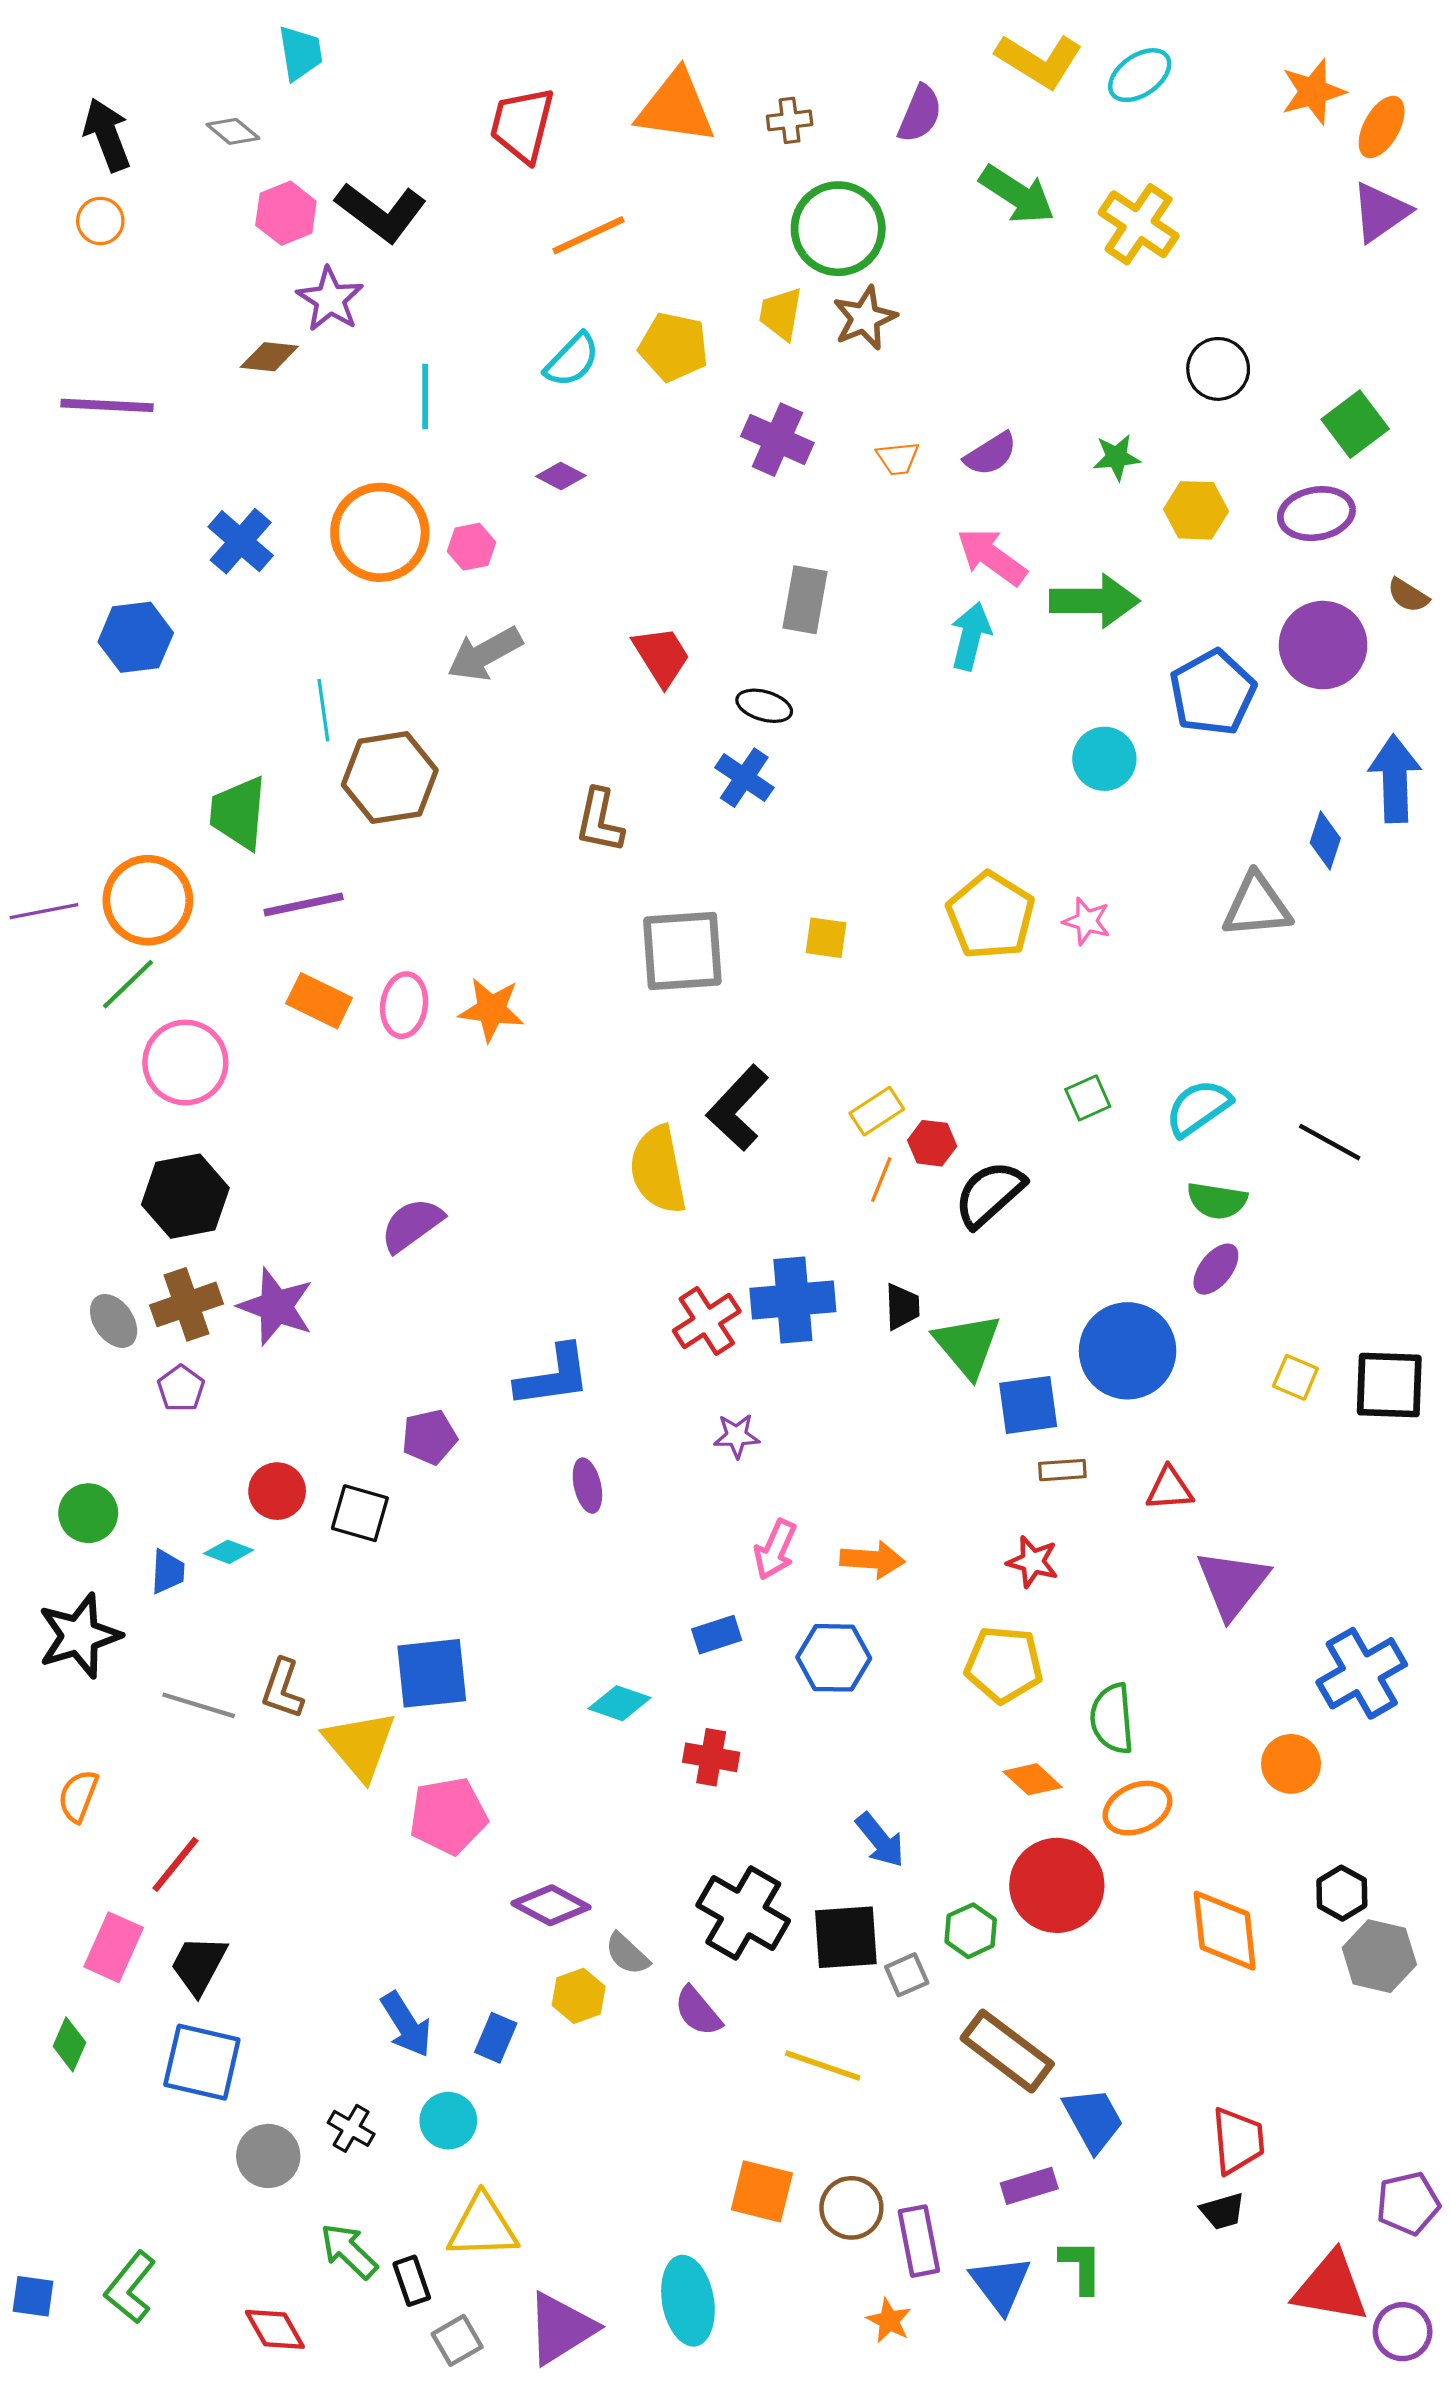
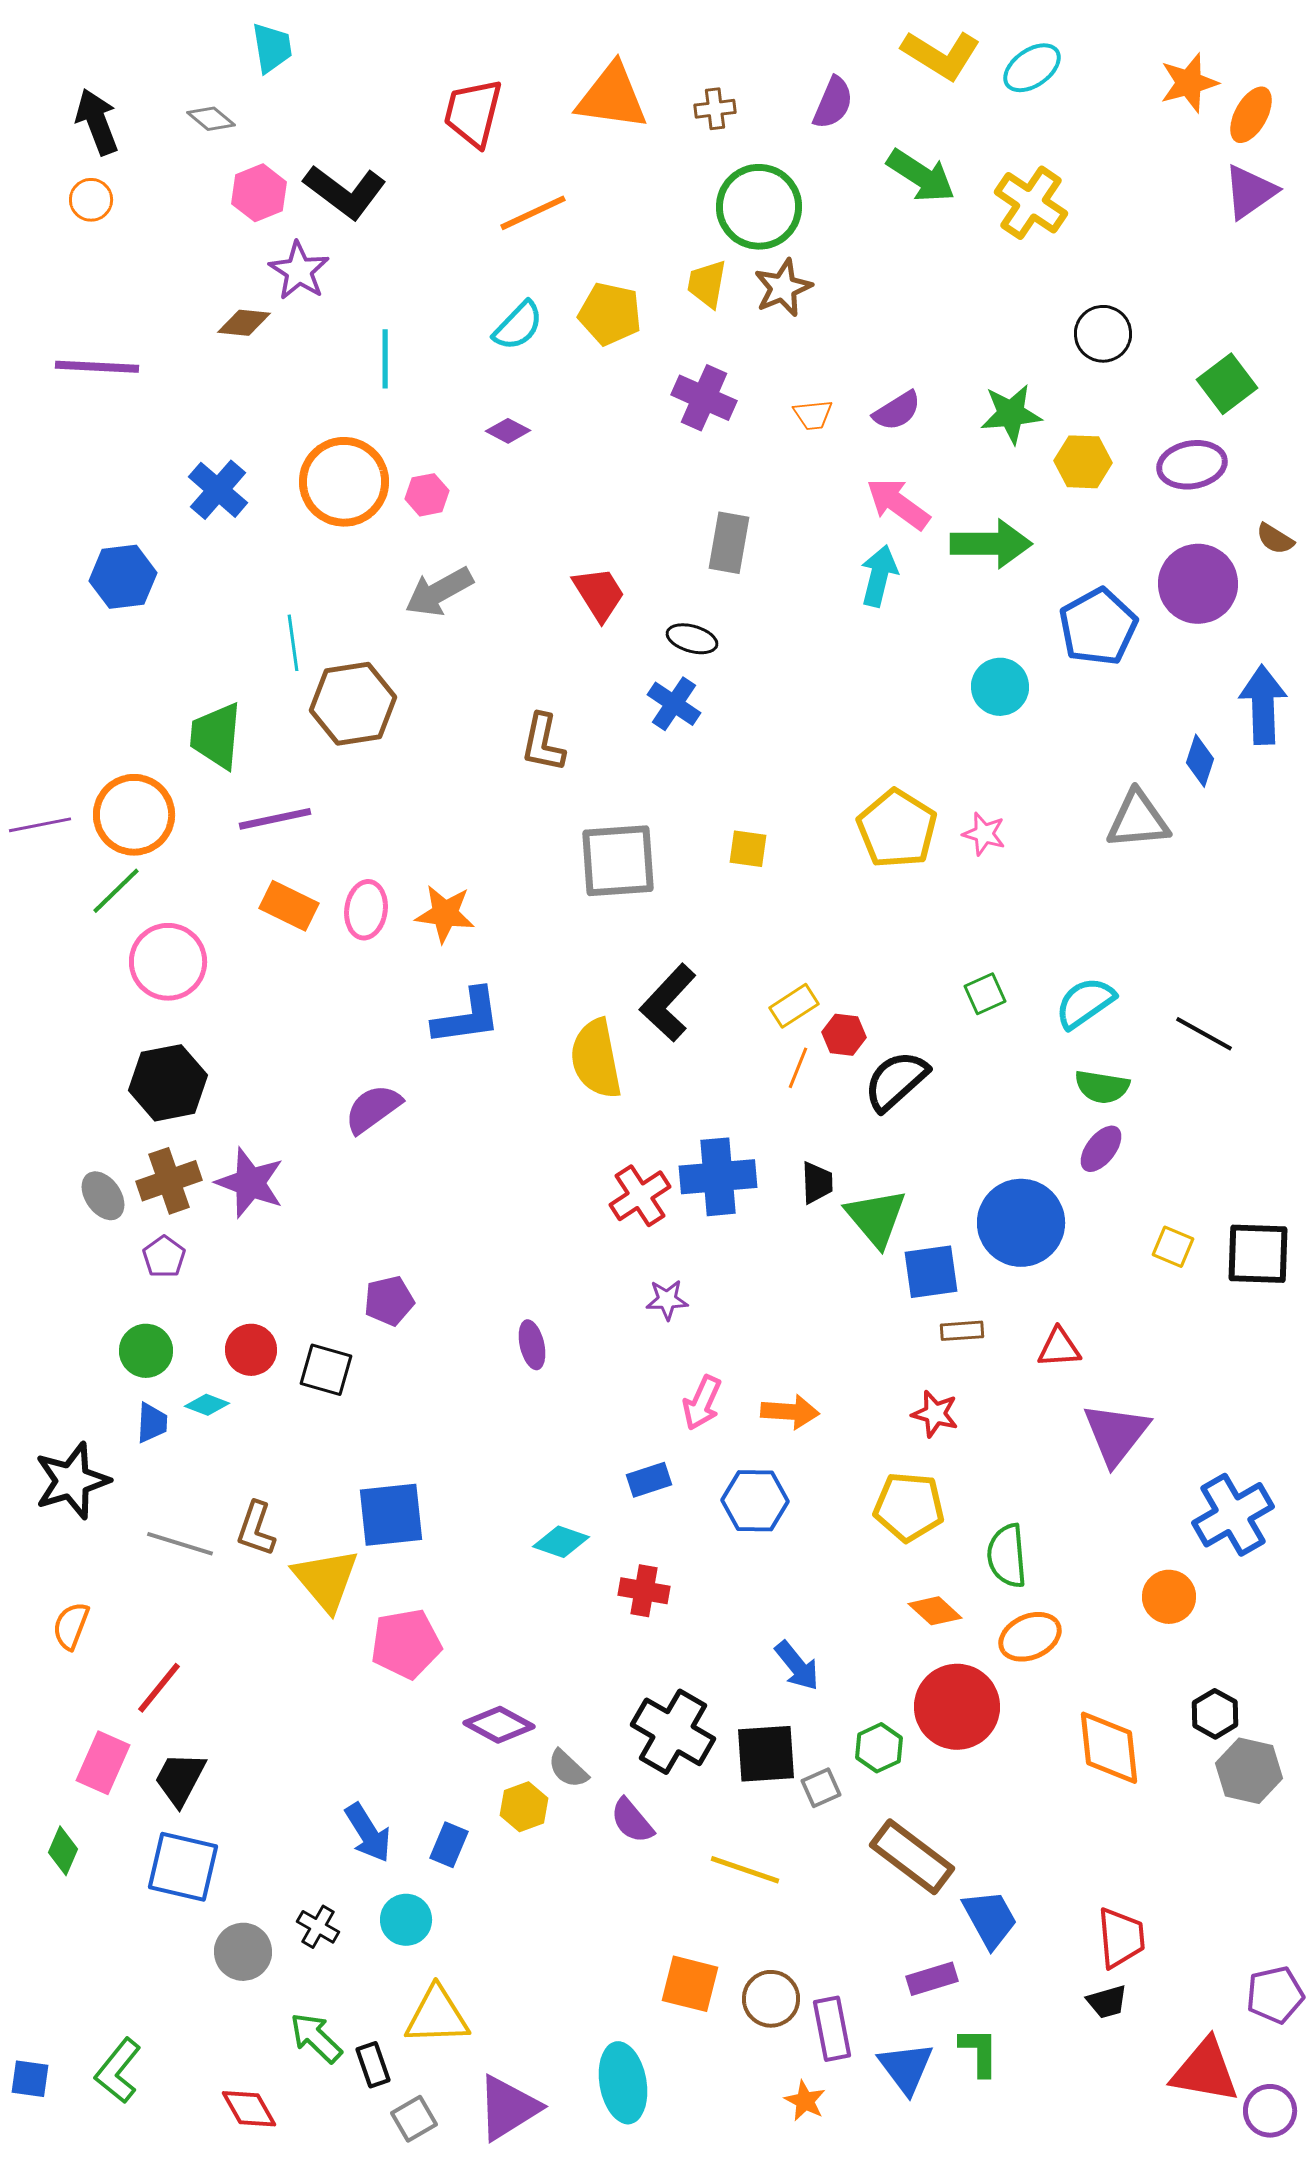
green star: (1116, 457) -> (1011, 414), size x1.4
blue L-shape: (553, 1376) -> (467, 1017), moved
green circle: (88, 1513) -> (146, 1351), moved

